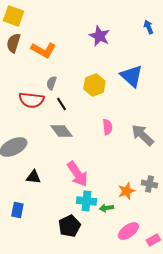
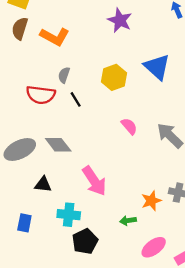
pink semicircle: (107, 127) -> (129, 126), turned -35
gray diamond: (61, 131) -> (58, 145), moved
cyan cross: (86, 201) -> (69, 215), moved

